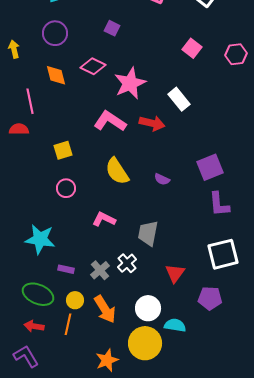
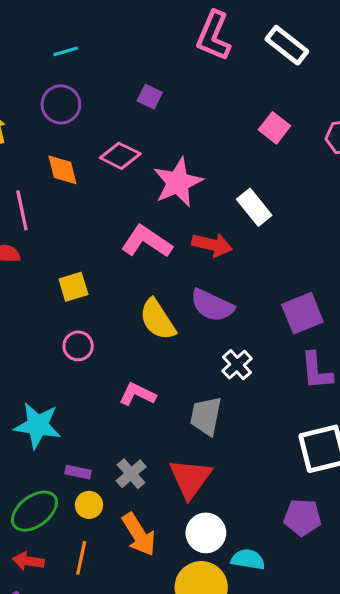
purple semicircle: (162, 179) -> (212, 305), moved, size x1.8
white cross: (127, 263) -> (237, 365), moved
red triangle: (175, 273) -> (190, 478), moved, size x1.4
green ellipse: (38, 294) -> (34, 511), turned -60
yellow circle: (75, 300) -> (89, 505), moved

